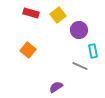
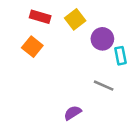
orange square: (28, 50) -> (32, 47), moved
cyan rectangle: (93, 51) -> (121, 56), moved

